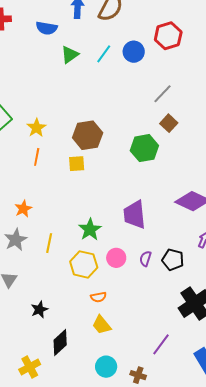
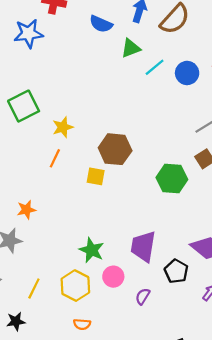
green triangle: (70, 55) -> (131, 48), moved
green star: (90, 230) -> (92, 250), turned -30
yellow line: (49, 243) -> (34, 288), moved
pink circle: (116, 258) -> (113, 277), moved
black pentagon: (173, 260) -> (176, 271), moved

